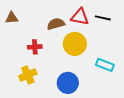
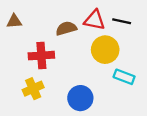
yellow circle: (75, 44) -> (105, 50), moved
red cross: (35, 47) -> (41, 56), size x1.5

